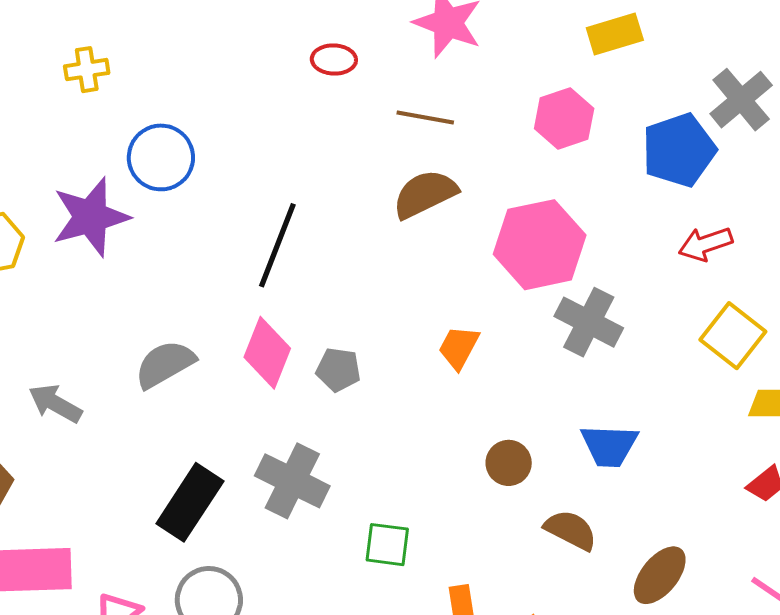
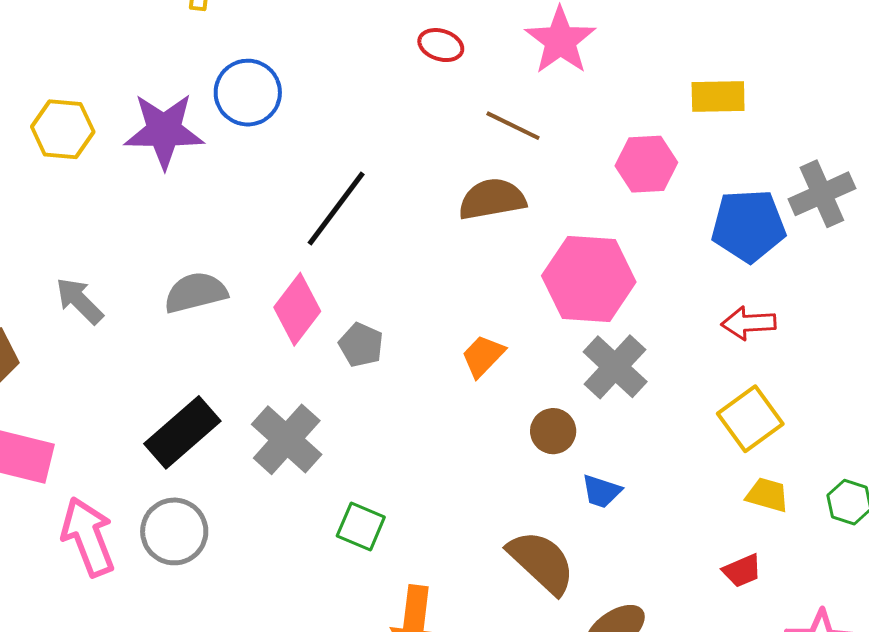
blue trapezoid: (609, 446) -> (601, 491), size x0.7
brown circle: (509, 463) -> (553, 431), moved
brown semicircle: (571, 530) -> (541, 562), size x1.4

